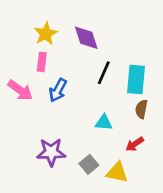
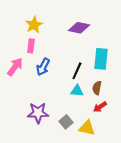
purple diamond: (86, 38) -> (79, 28), moved, turned -60
black line: (104, 73) -> (77, 71), moved
pink arrow: (20, 90) -> (15, 67), turned -90
brown semicircle: (141, 109) -> (97, 88), moved

